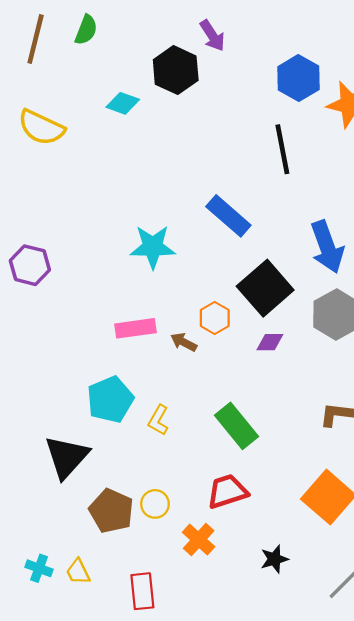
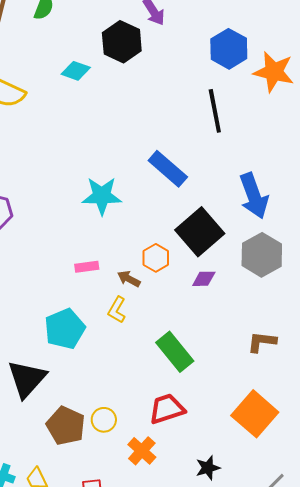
pink rectangle: (135, 328) -> (87, 267), size x0.7
yellow L-shape: (158, 420) -> (117, 310), moved

